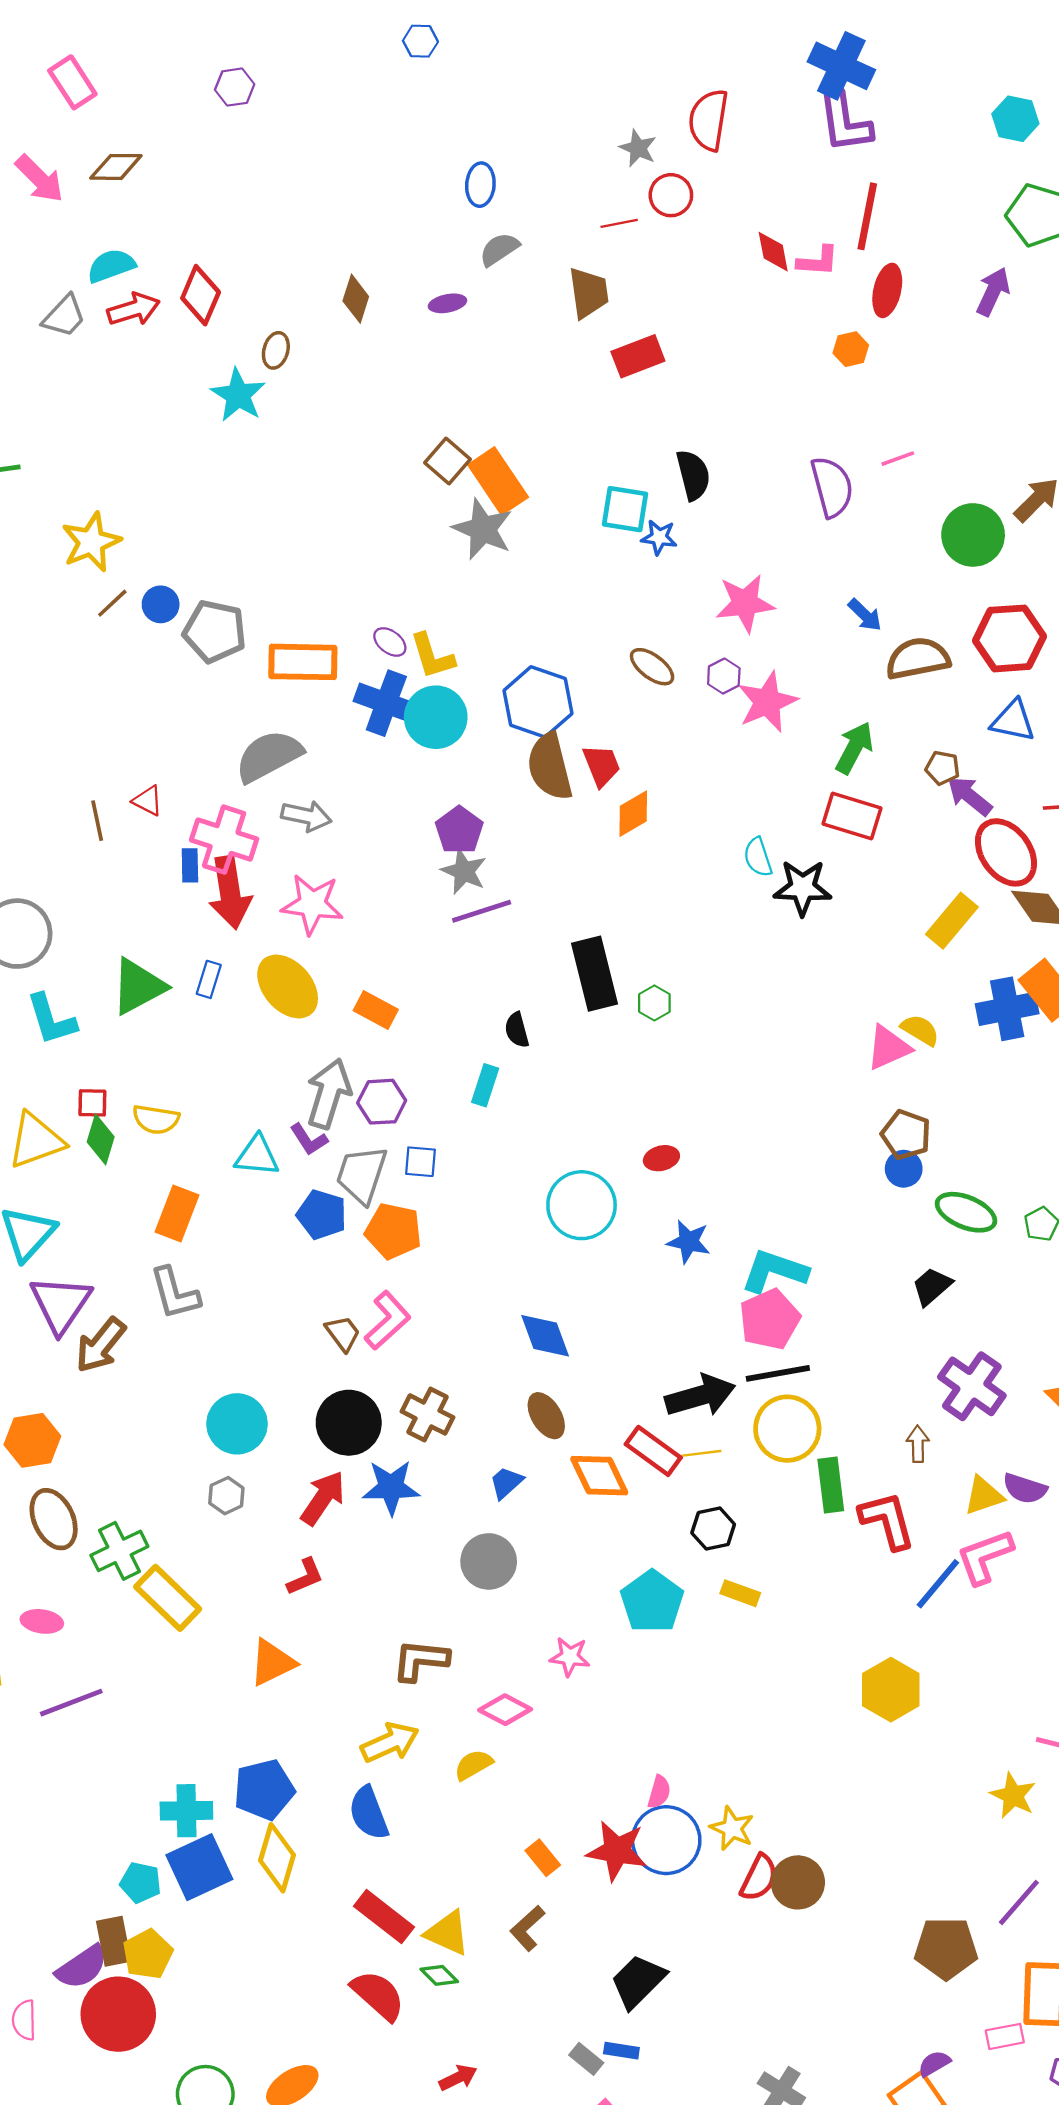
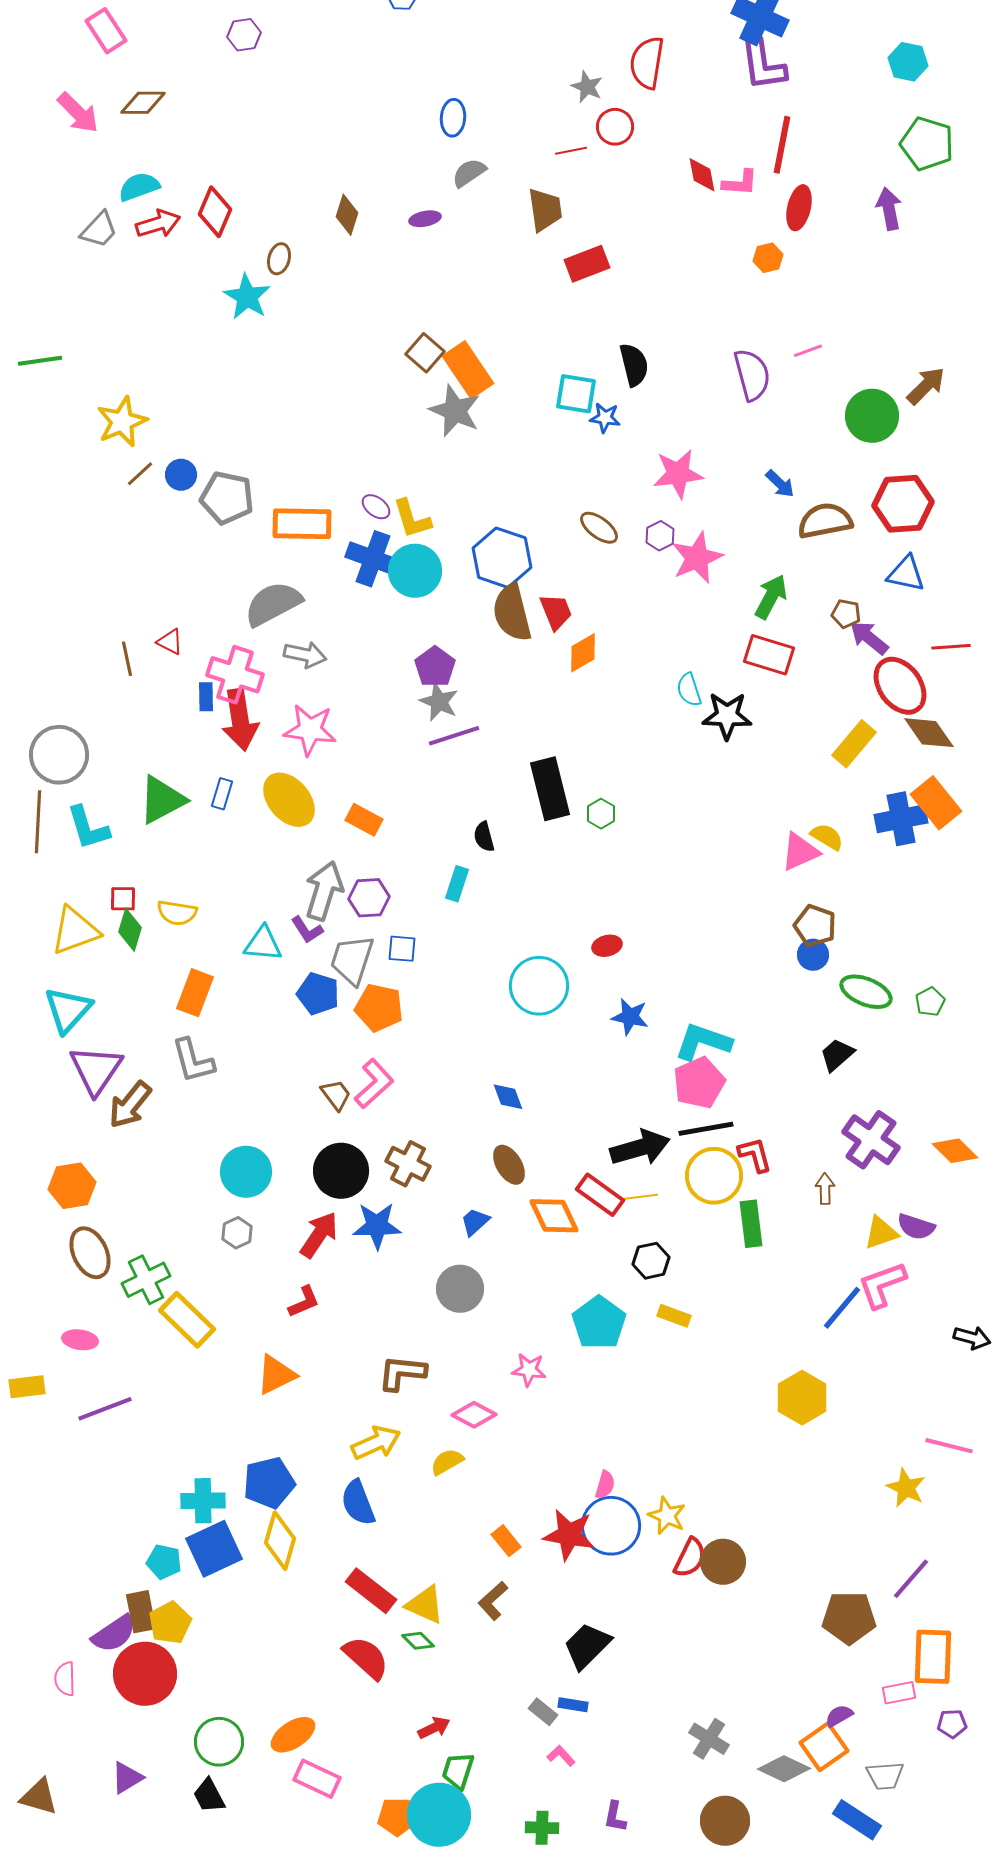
purple arrow: (993, 292) -> (889, 209), turned -36
blue diamond: (545, 1336) -> (508, 1097), size x0.7
red L-shape: (887, 1520) -> (755, 1155), moved, size x0.7

